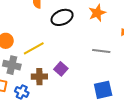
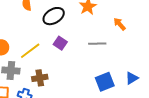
purple square: (61, 69) -> (60, 43), moved

